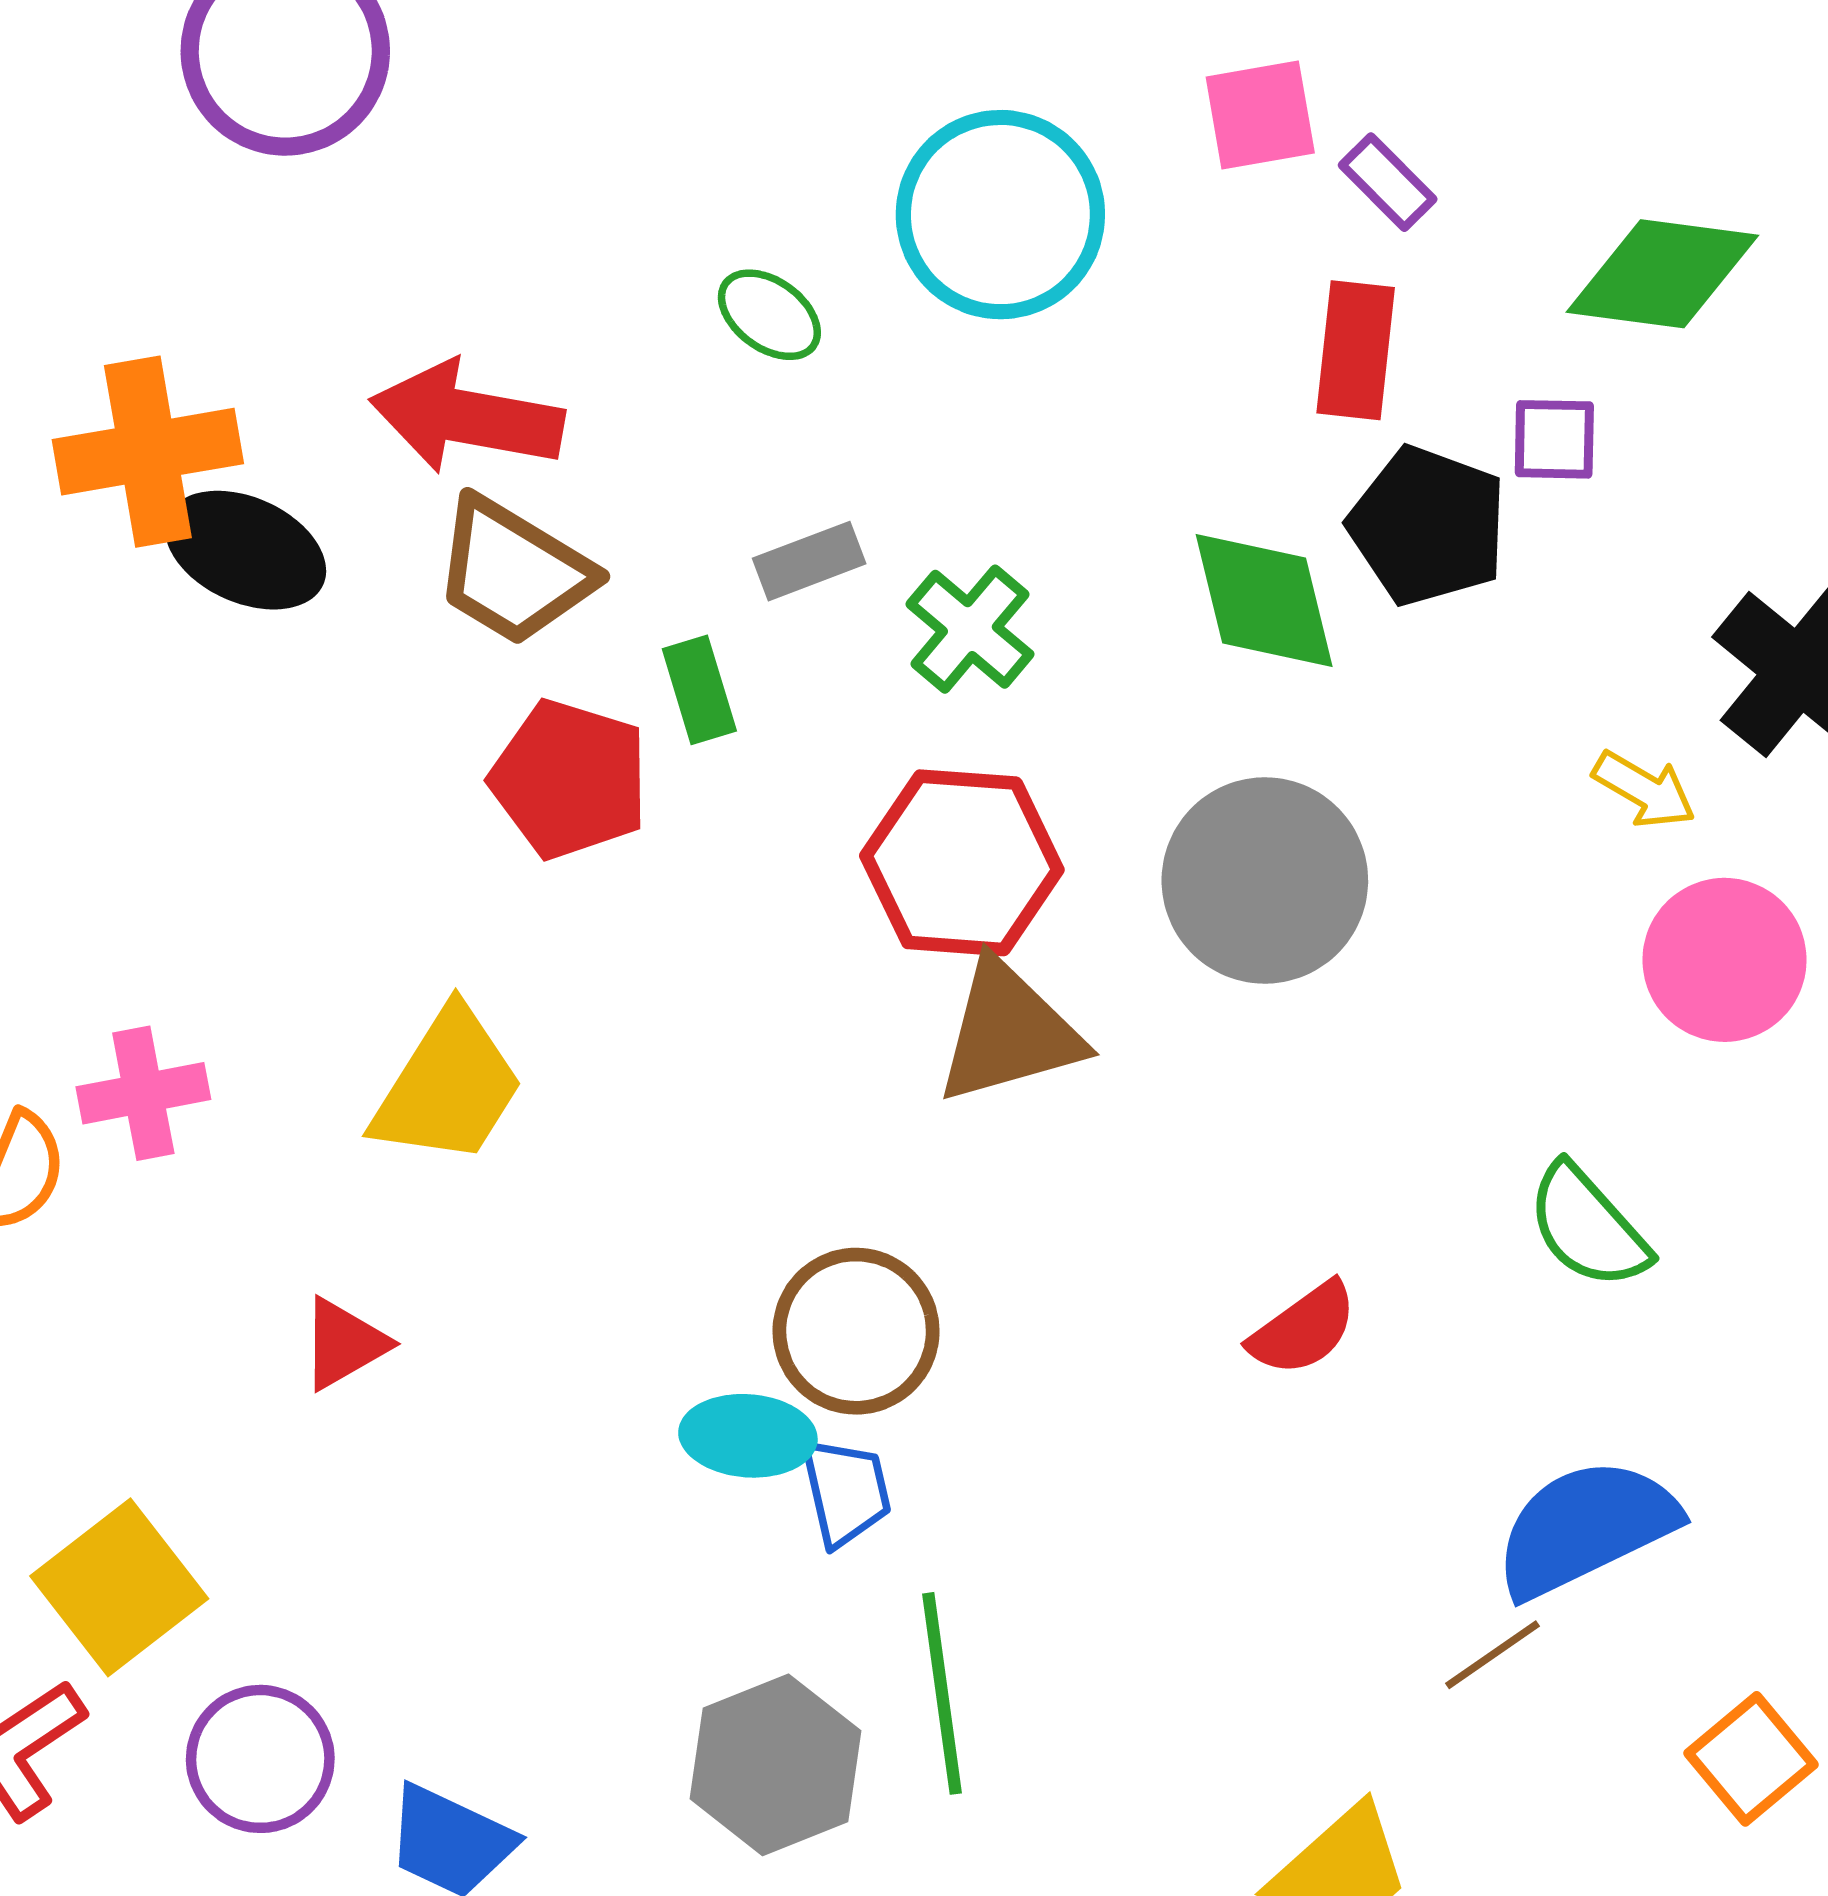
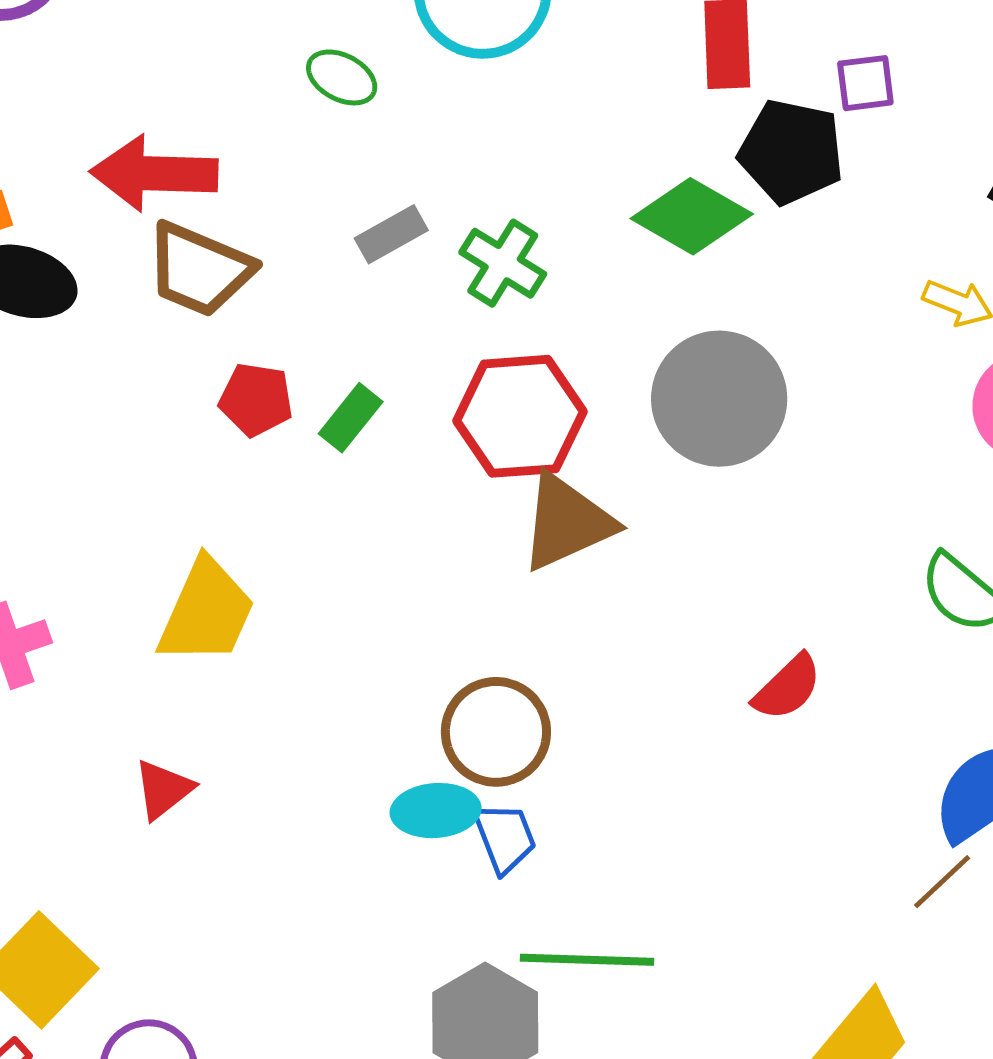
green diamond: (1264, 601) -> (692, 216), turned -38
green rectangle: (699, 690) -> (351, 418), moved, turned 64
red pentagon: (570, 779) -> (256, 400), size x0.7
green line: (942, 1693) -> (587, 960), turned -72

